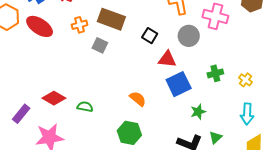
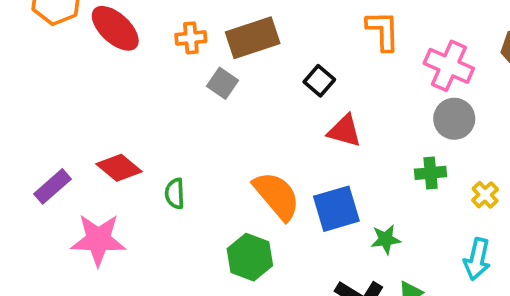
brown rectangle: (111, 19) -> (253, 38), turned -48
gray circle: (189, 36) -> (454, 119), moved
blue square: (179, 84) -> (336, 209), moved
orange semicircle: (138, 99) -> (277, 196), size x1.6
green semicircle: (85, 107) -> (175, 194), turned -112

